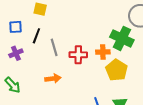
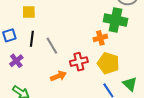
red cross: (78, 55) -> (79, 62), moved
yellow pentagon: (117, 70) -> (108, 63), moved

